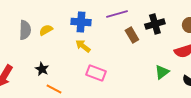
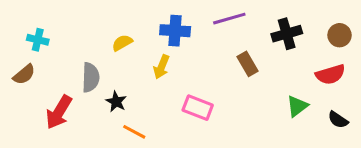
gray semicircle: (25, 30) -> (91, 77), moved
brown rectangle: (132, 35) -> (247, 64), moved
yellow arrow: (83, 46) -> (161, 67), moved, turned -105

